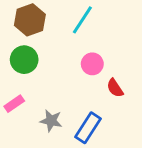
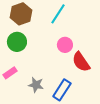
red semicircle: (115, 88) -> (81, 62), size x1.5

